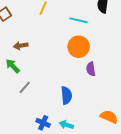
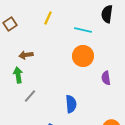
green arrow: (13, 66) -> (18, 75), turned 35
purple semicircle: (91, 69) -> (106, 78), moved

